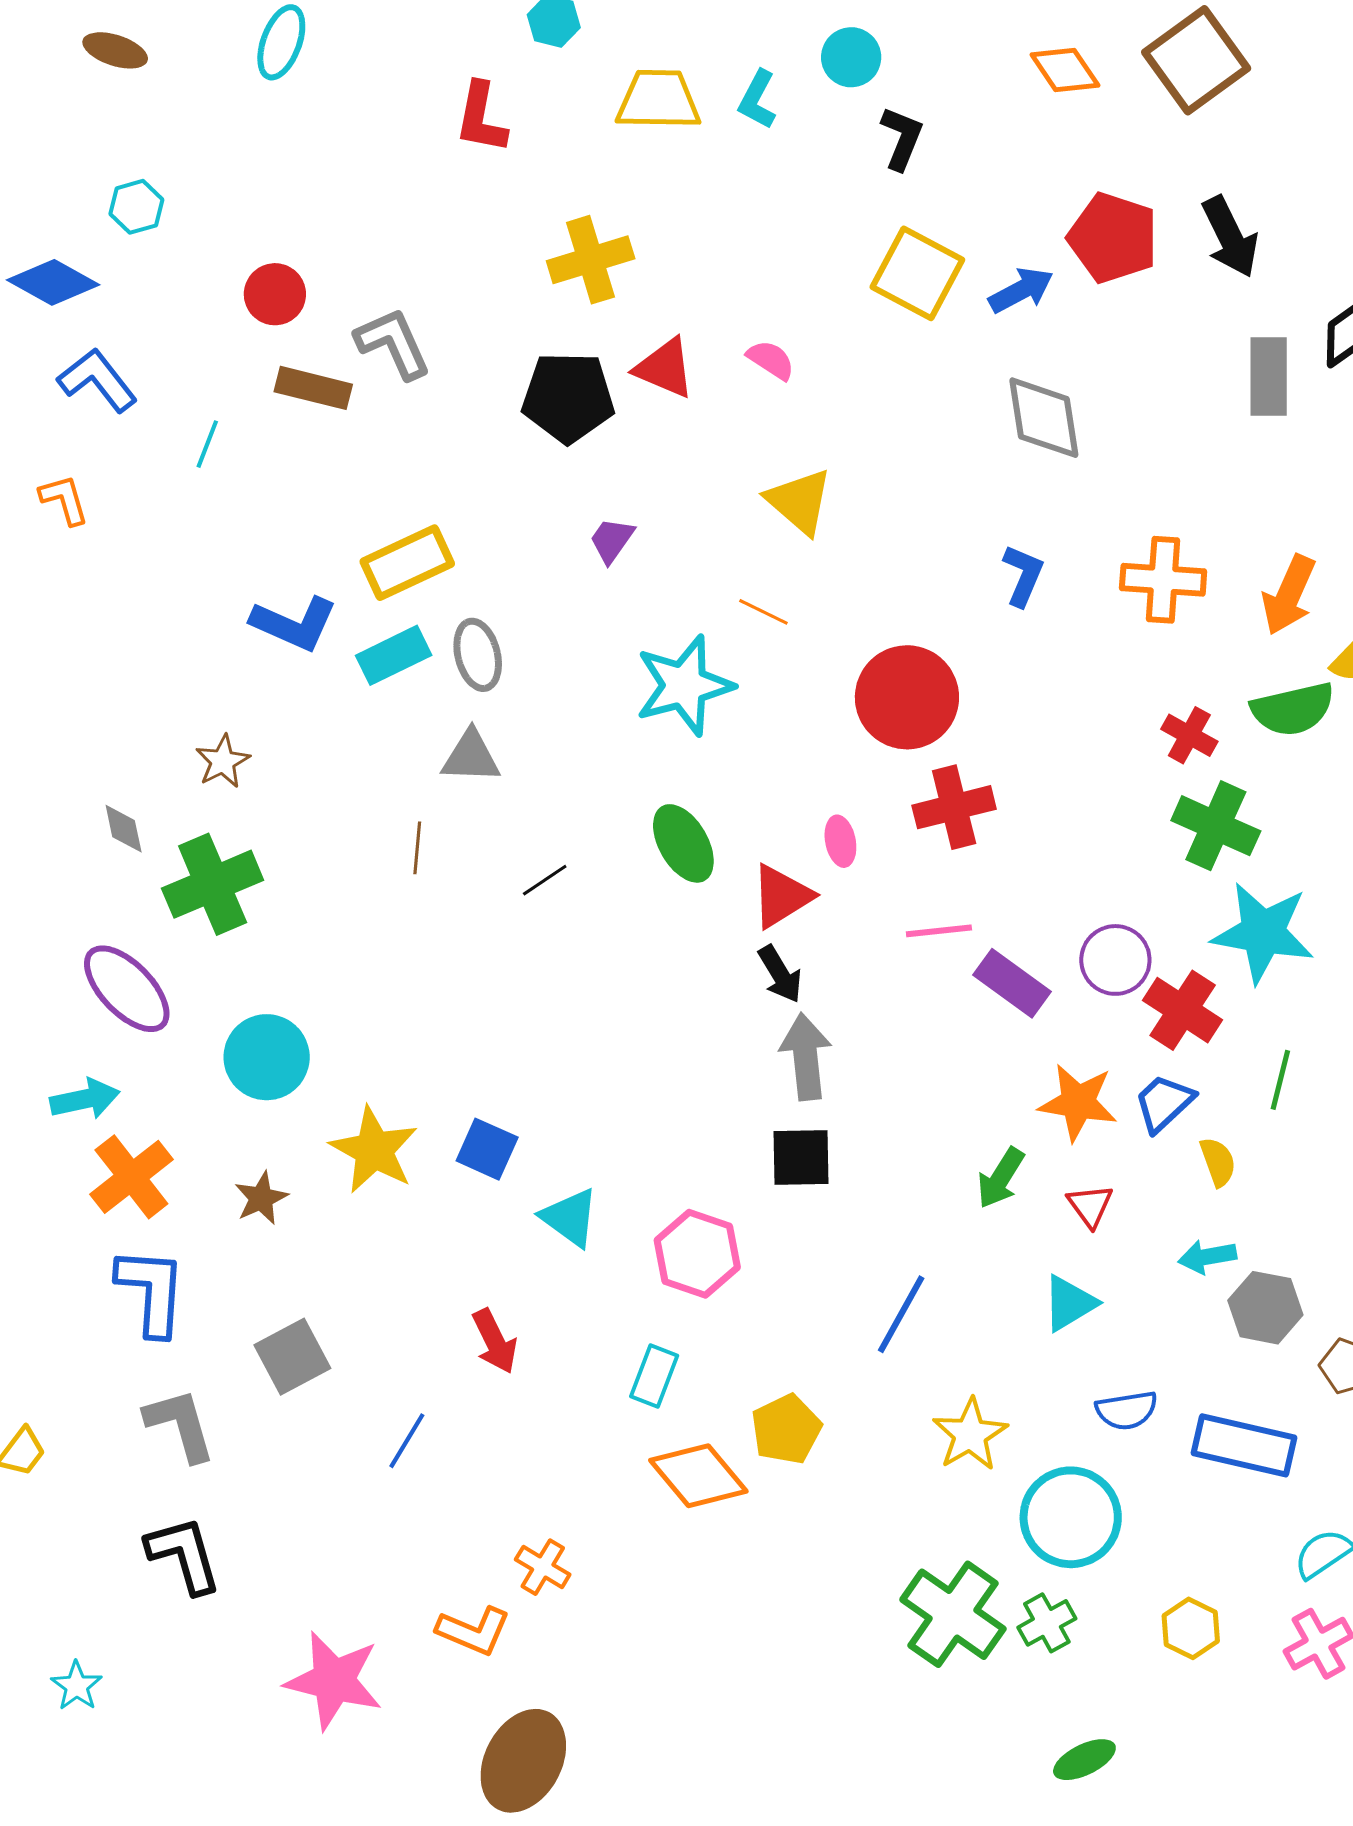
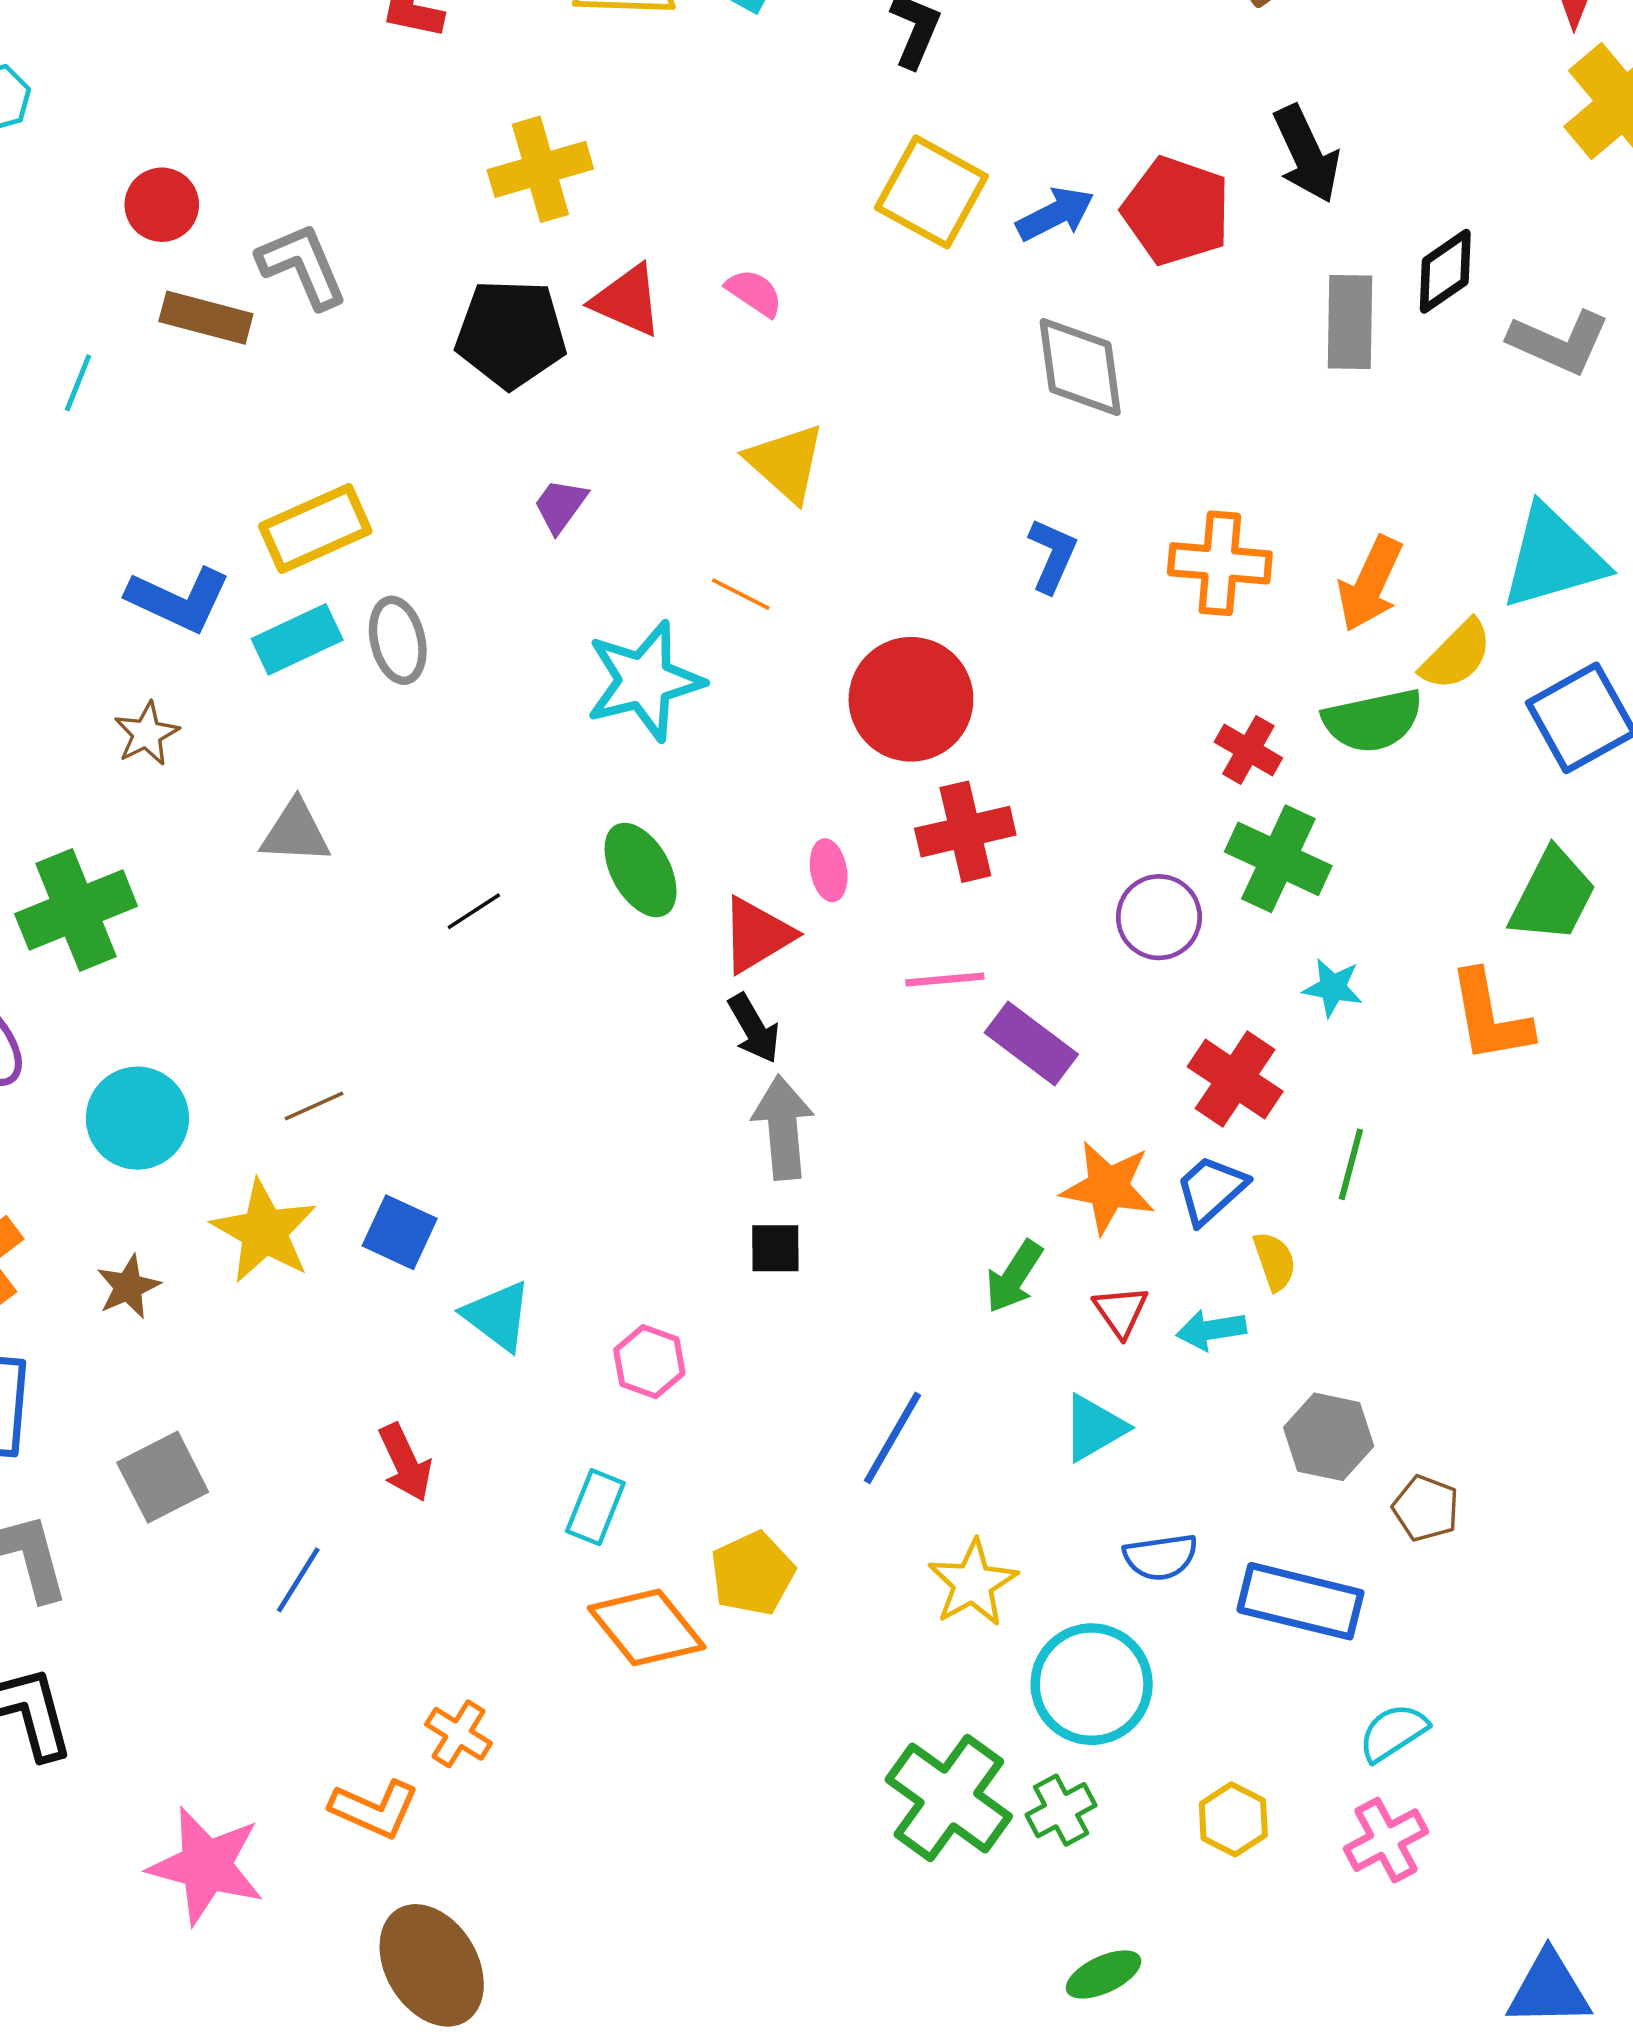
red pentagon: (1113, 238) -> (1176, 211), moved
gray triangle: (471, 757) -> (296, 832), moved
brown star: (223, 761) -> (147, 734), moved
brown line: (417, 848) -> (314, 1106), moved, turned 60
cyan star: (1263, 933) -> (1333, 988), size x0.5
purple circle: (1115, 960) -> (1159, 917), moved
black square: (801, 1158) -> (775, 1248), size x0.7
pink hexagon: (697, 1254) -> (649, 1362), size x0.7
cyan arrow: (1207, 1257) -> (1211, 1330), moved
brown ellipse: (523, 1761) -> (432, 1965), turned -60

